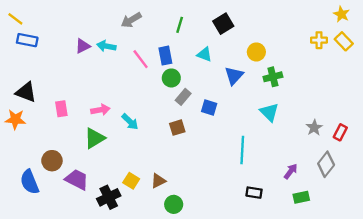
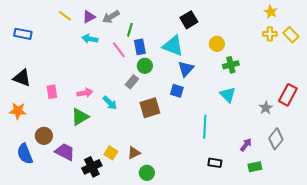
yellow star: (341, 14) -> (271, 12), moved
yellow line: (15, 19) -> (65, 16), moved
green line: (180, 25) -> (130, 30), moved
purple triangle: (83, 46) -> (89, 17), moved
cyan triangle: (204, 54) -> (173, 46), size x1.6
blue triangle: (234, 76) -> (186, 69), moved
gray rectangle: (183, 97) -> (132, 82), moved
orange star: (15, 119) -> (18, 111), moved
brown square: (177, 128) -> (150, 108), size x1.5
red rectangle: (340, 132) -> (288, 95), moved, size x1.5

